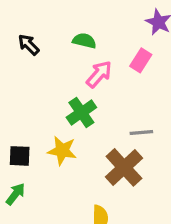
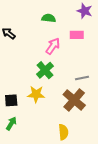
green semicircle: (84, 41) -> (49, 18), moved
pink rectangle: (141, 60) -> (77, 35), turned 64

